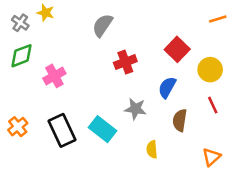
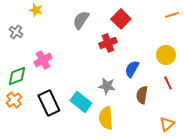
gray cross: (20, 23) -> (16, 32), moved
red square: (177, 49) -> (121, 19), moved
green diamond: (22, 56) -> (17, 76), moved
red cross: (125, 62) -> (108, 43), moved
yellow semicircle: (152, 149) -> (106, 118), moved, size x1.6

